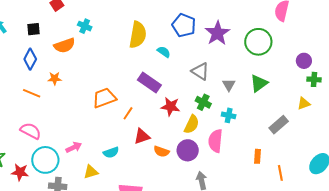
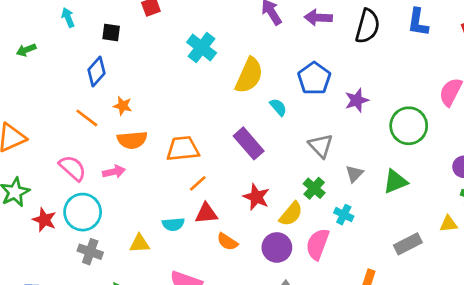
cyan cross: (85, 26) -> (202, 47), moved, size x1.5
purple star: (217, 33) -> (357, 100), size x0.7
orange semicircle: (64, 45) -> (132, 140), moved
red star: (170, 106) -> (256, 197), moved
orange line: (128, 113) -> (198, 183), moved
red triangle: (142, 136) -> (206, 213), moved
pink arrow: (74, 147) -> (114, 172), moved
orange semicircle: (161, 151) -> (227, 242), moved

